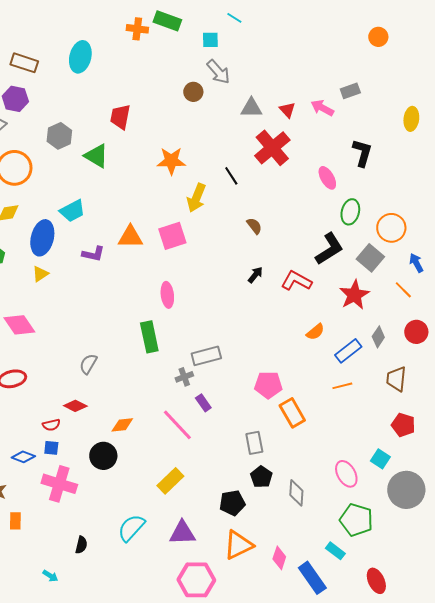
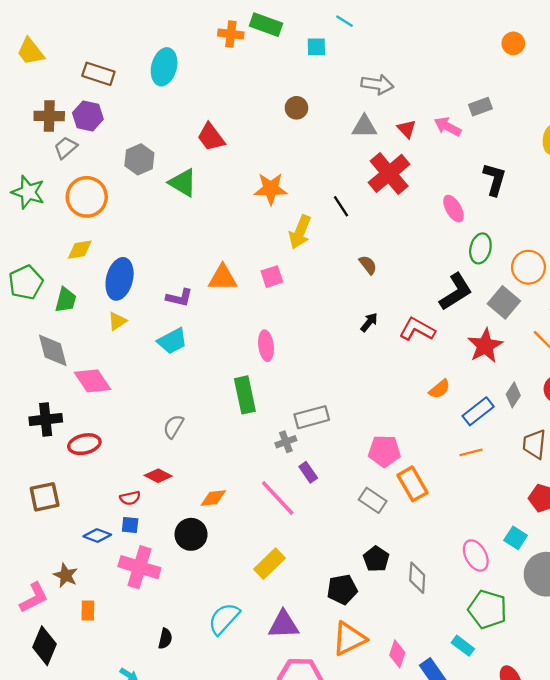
gray arrow: (218, 72) -> (377, 84), moved, turned -40
red trapezoid: (120, 117) -> (211, 137), turned -48
cyan trapezoid: (72, 211) -> (172, 341), moved
pink square: (172, 236) -> (272, 277), size x0.7
gray rectangle: (254, 443) -> (373, 500), moved, turned -45

